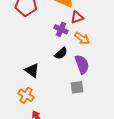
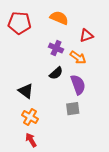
red triangle: (77, 17) -> (86, 36), moved
orange cross: (26, 95) -> (30, 117), moved

